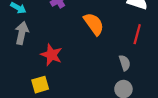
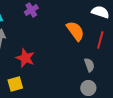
orange semicircle: (94, 24) -> (75, 31), moved

